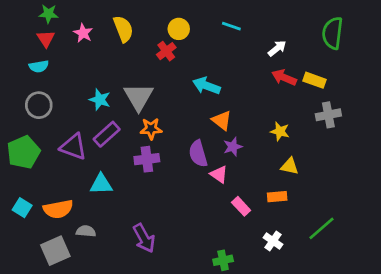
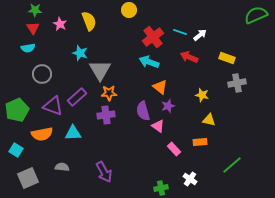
cyan line: (231, 26) -> (180, 32), moved
yellow circle: (179, 29) -> (129, 10), moved
green semicircle: (333, 33) -> (256, 15), moved, turned 60
red cross: (166, 51) -> (153, 37), moved, size x1.5
red arrow: (284, 77) -> (189, 57), moved
cyan star: (100, 100) -> (80, 53), moved
gray circle: (39, 105) -> (42, 74), moved
orange semicircle: (58, 209) -> (42, 134), moved
white cross: (273, 241) -> (190, 179), moved
gray square: (55, 251) -> (28, 178), moved

